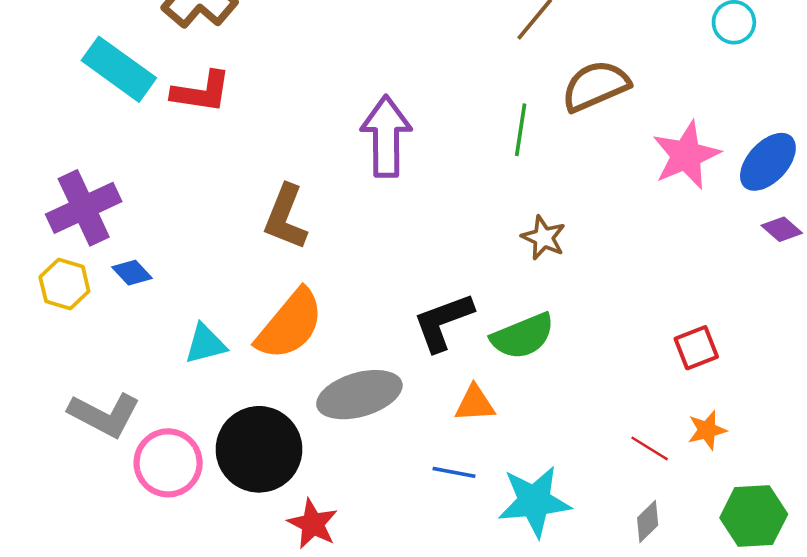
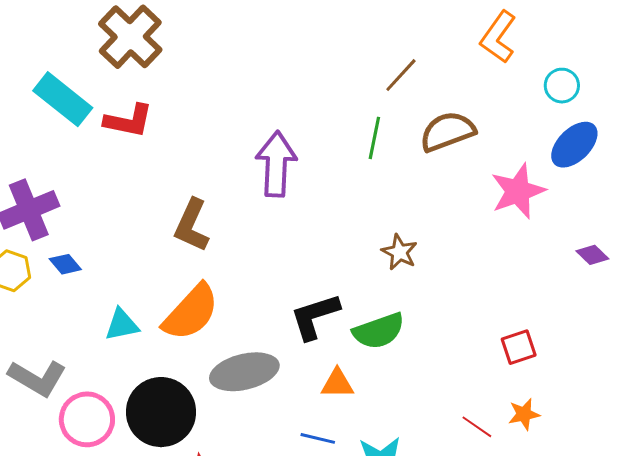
green line: (521, 130) -> (374, 138), moved
blue ellipse: (768, 162) -> (574, 145), moved

